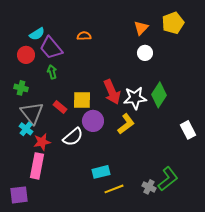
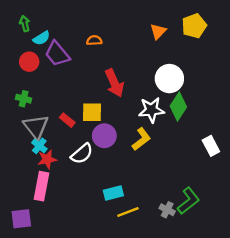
white circle: (145, 53) -> (169, 79), moved, size x1.6
green arrow: (52, 72) -> (25, 24), moved
red arrow: (112, 92) -> (114, 83), moved
cyan cross: (26, 129) -> (39, 146), moved

